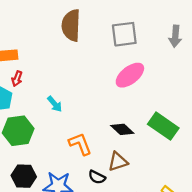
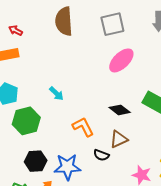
red arrow: (17, 79) -> (16, 31), moved, turned 104

